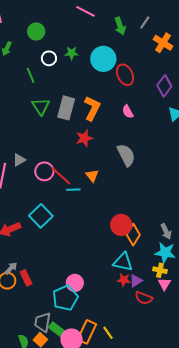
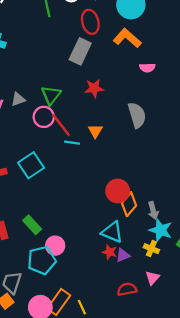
red ellipse: (125, 75) -> (90, 22), moved
green triangle: (41, 106) -> (51, 95), moved
orange L-shape: (92, 108) -> (127, 38), moved, turned -85
pink semicircle: (128, 112) -> (147, 68), turned -72
gray arrow: (166, 231) -> (153, 211), moved
pink triangle: (164, 284) -> (152, 278), moved
red semicircle: (144, 298) -> (127, 289), moved, turned 138
green rectangle: (57, 330) -> (32, 225), moved

